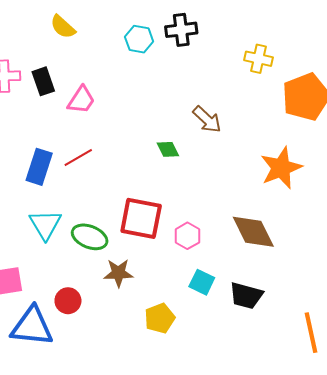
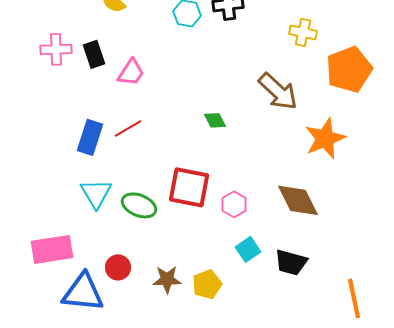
brown arrow: (207, 119) -> (278, 91), moved, size x1.4
brown star: (118, 273) -> (167, 279), moved
cyan square: (202, 282) -> (248, 249), turned 30

